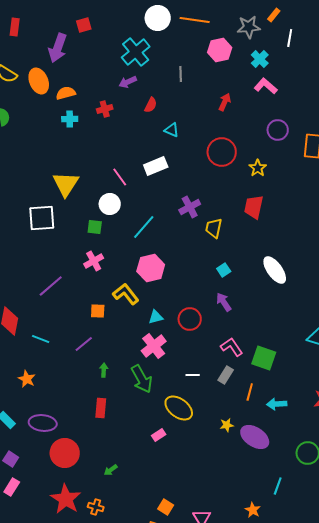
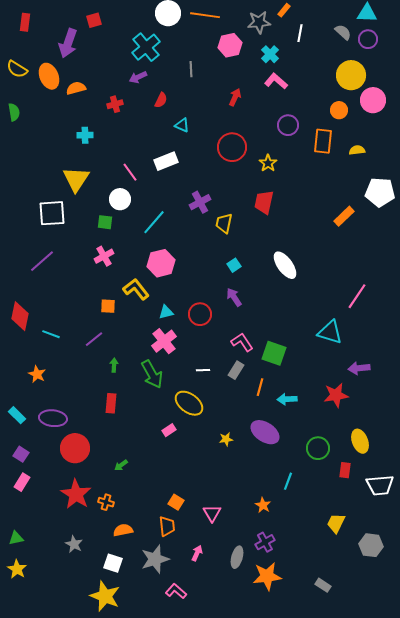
cyan cross: (70, 119) -> (85, 135), moved
purple line: (51, 286) -> (42, 261), moved
yellow star: (227, 425) -> (226, 439), moved

